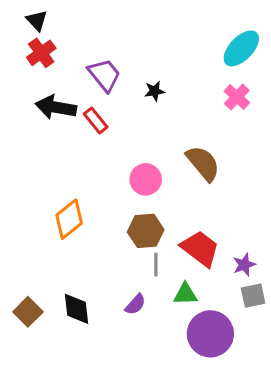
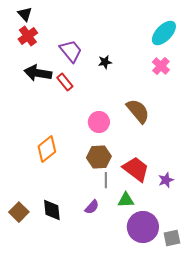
gray square: (253, 296) -> (172, 238), moved

